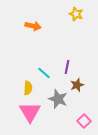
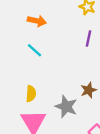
purple line: (67, 67) -> (88, 38), moved
cyan line: (44, 73) -> (34, 50), moved

